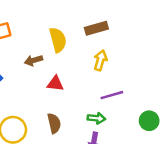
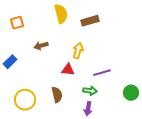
yellow semicircle: (58, 40) -> (61, 14), moved
yellow arrow: (100, 60) -> (78, 51), moved
red triangle: (55, 83) -> (68, 70), moved

